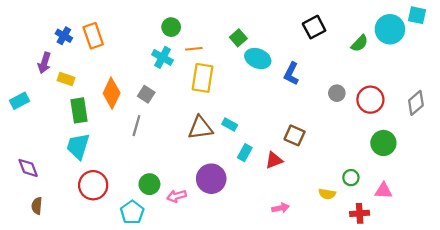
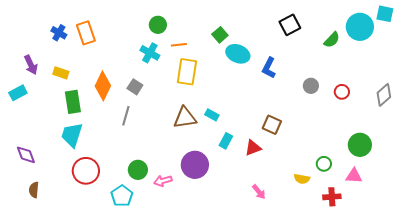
purple arrow: (44, 63) -> (31, 65), moved, turned -42
red circle: (370, 100) -> (342, 92), size x0.6
green circle: (383, 143) -> (360, 145), moved
pink arrow: (281, 208) -> (259, 192), turned 63

